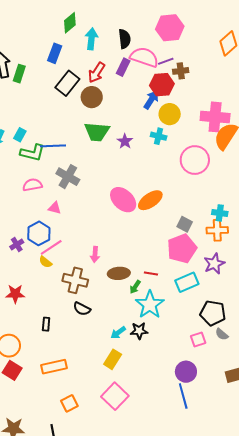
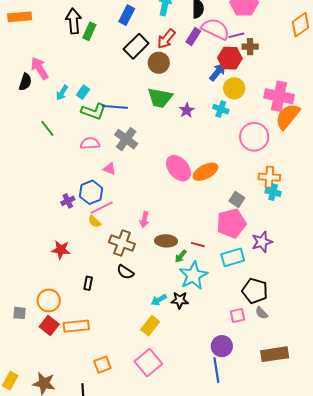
orange cross: (217, 230) -> (269, 177), moved
orange rectangle: (54, 367) -> (76, 326), moved

